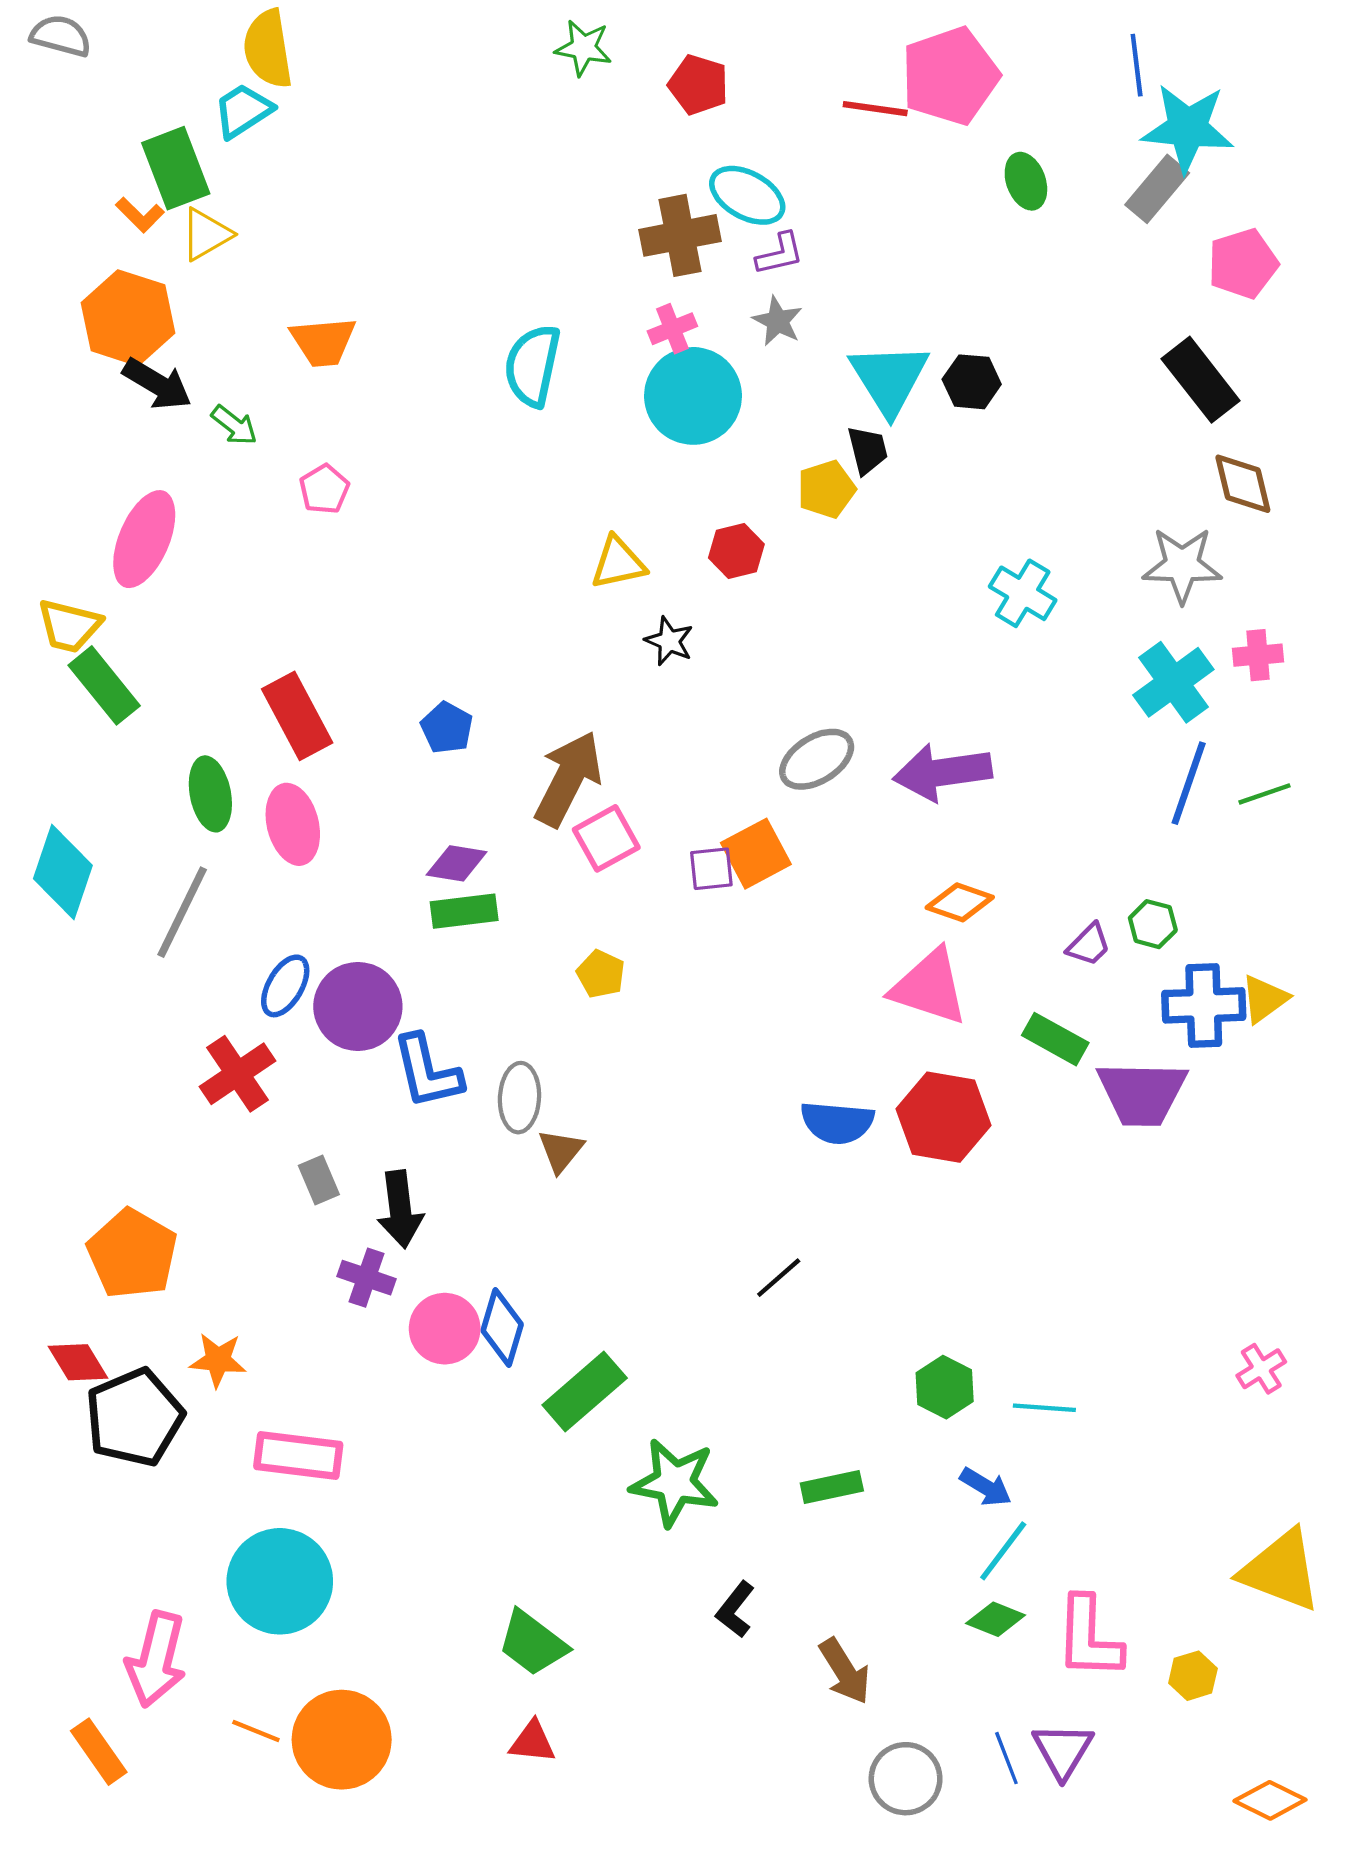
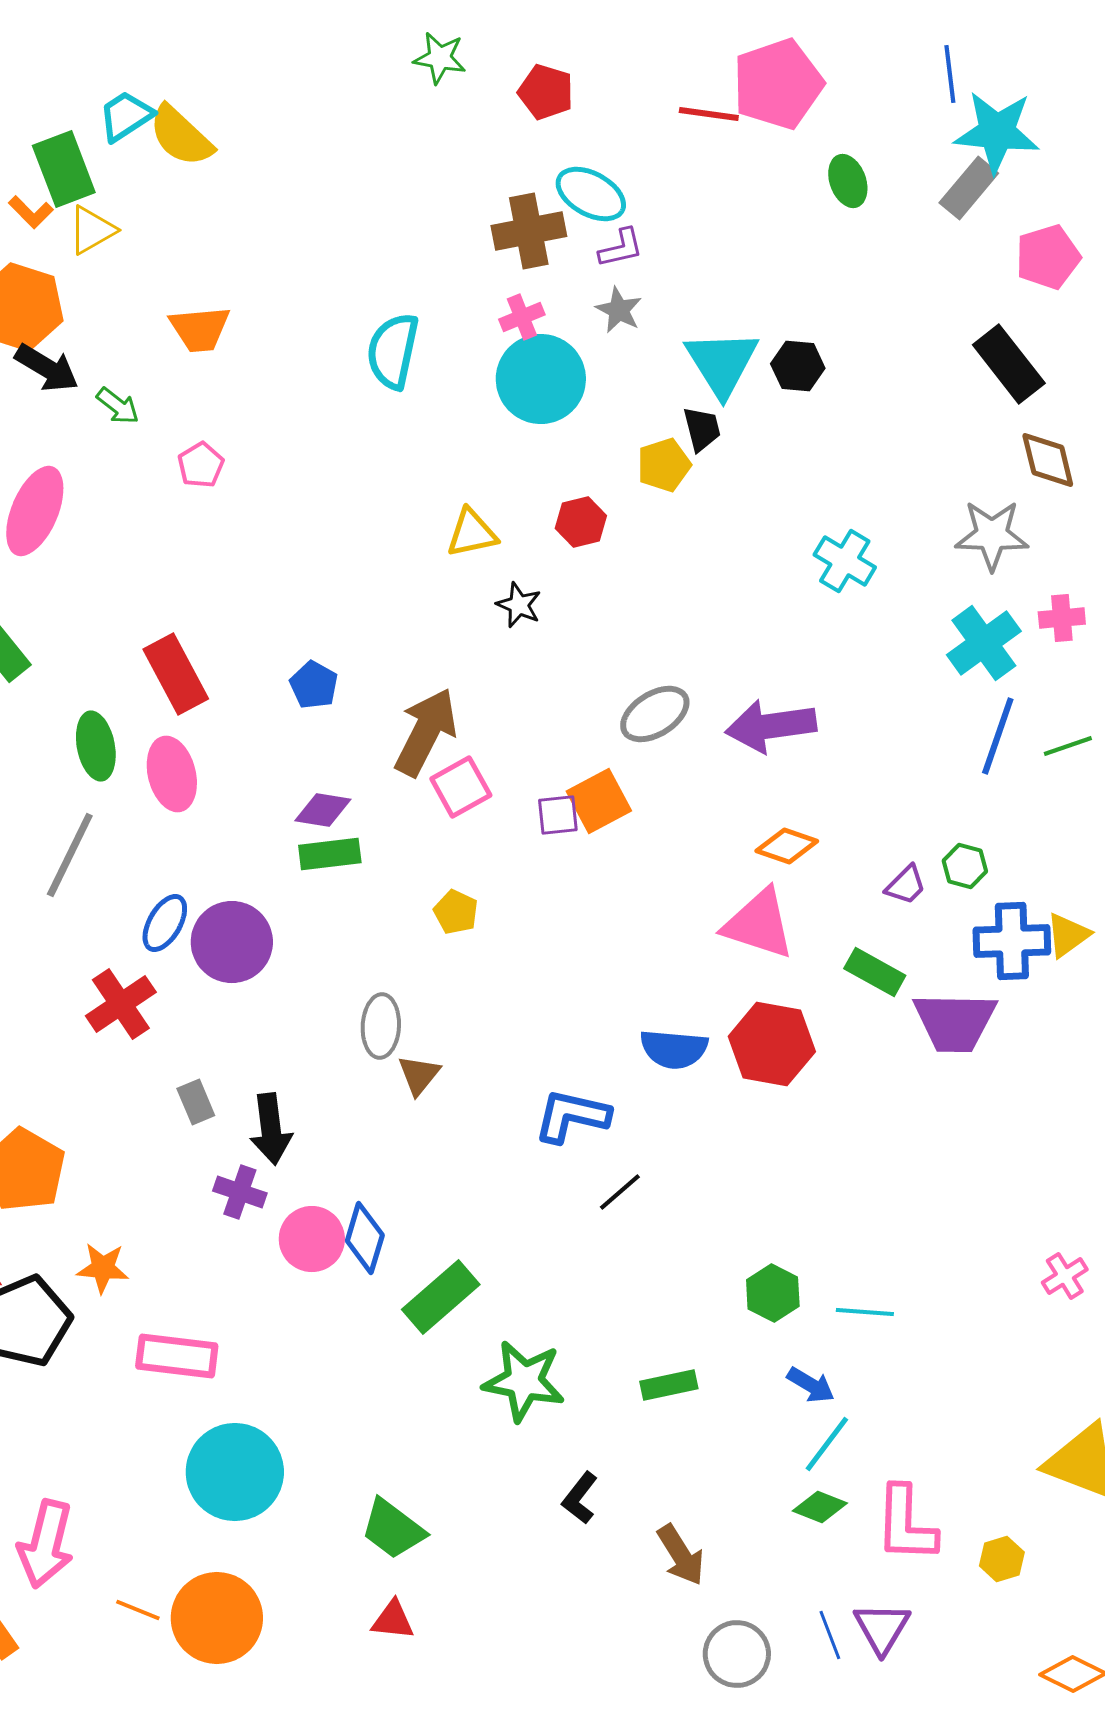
yellow semicircle: (268, 49) -> (181, 136), moved, turned -38
blue L-shape: (427, 1072) -> (572, 1116), moved, turned 116
cyan circle: (280, 1581) -> (235, 1472), moved

